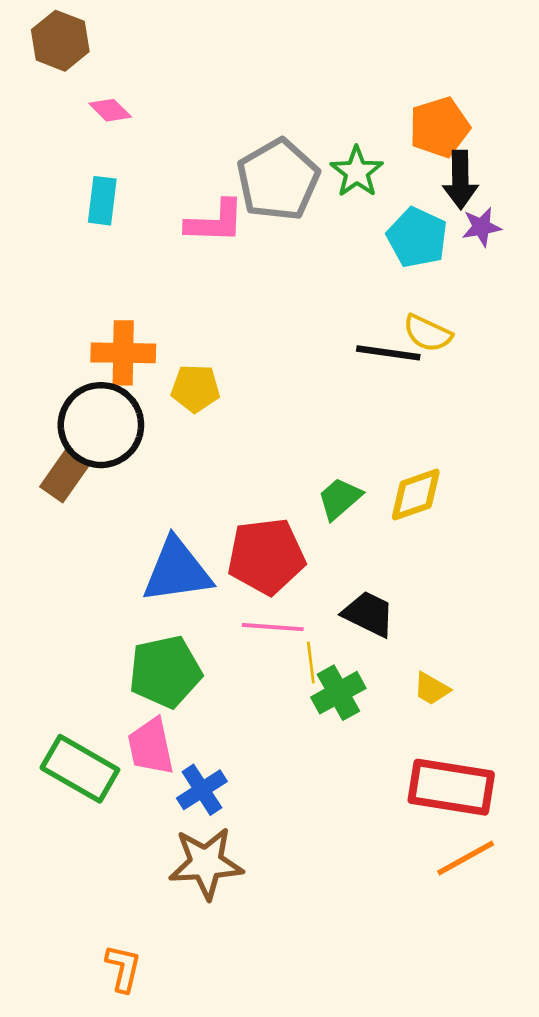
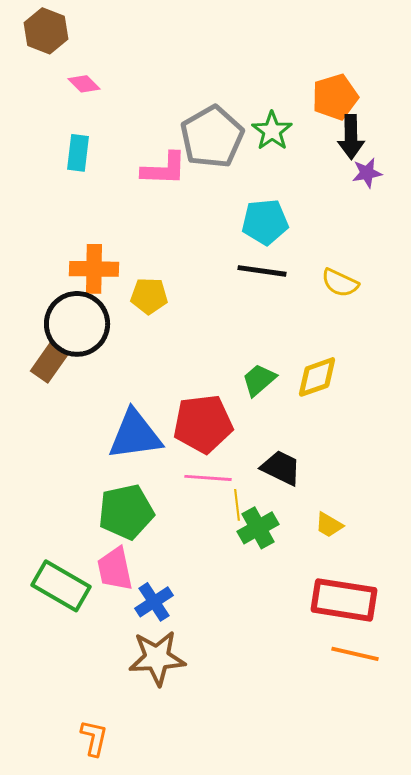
cyan pentagon: (417, 237) -> (265, 222), moved, turned -30
yellow semicircle: (428, 333) -> (340, 283), moved
black line: (388, 353) -> (262, 271), moved
orange line: (466, 858) -> (355, 654), turned 42

